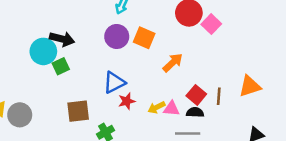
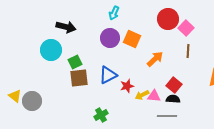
black arrow: (62, 39) -> (66, 27), moved
green square: (61, 66) -> (75, 62), moved
brown line: (219, 96) -> (188, 51), moved
red star: (127, 101) -> (127, 86), moved
brown square: (78, 111) -> (79, 78), moved

